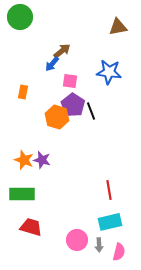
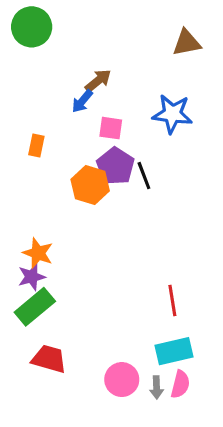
purple star: (42, 160) -> (32, 277), moved, turned -30
green rectangle: (22, 194) -> (35, 307), turned -40
pink semicircle: (119, 252) -> (180, 384), moved

